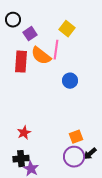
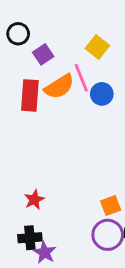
pink line: (56, 50) -> (81, 78), turned -30
orange semicircle: (41, 56) -> (59, 87), turned -70
blue circle: (70, 81) -> (102, 94), moved

